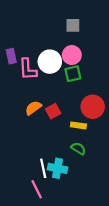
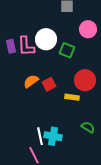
pink circle: (72, 55) -> (88, 29), moved
purple rectangle: (11, 56) -> (11, 46), moved
green square: (73, 74) -> (67, 50), turned 35
green semicircle: (78, 149) -> (88, 127), moved

